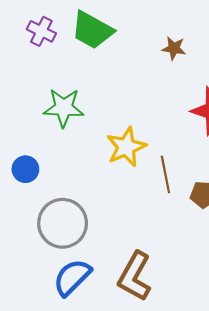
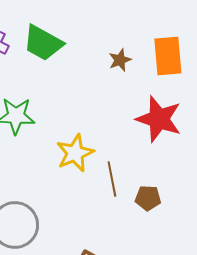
brown star: (174, 48) -> (120, 60), turned -30

